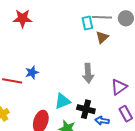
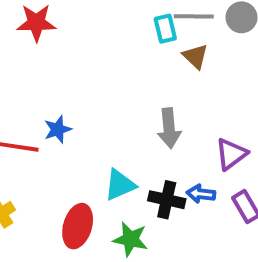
brown triangle: (102, 37) -> (195, 56), turned -32
blue arrow: (102, 121) -> (201, 194), moved

